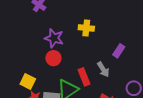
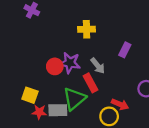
purple star: (54, 38) -> (70, 63), moved
gray arrow: (103, 69) -> (98, 66), moved

